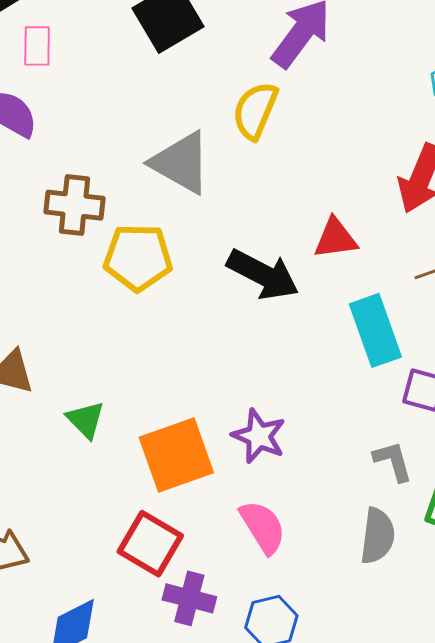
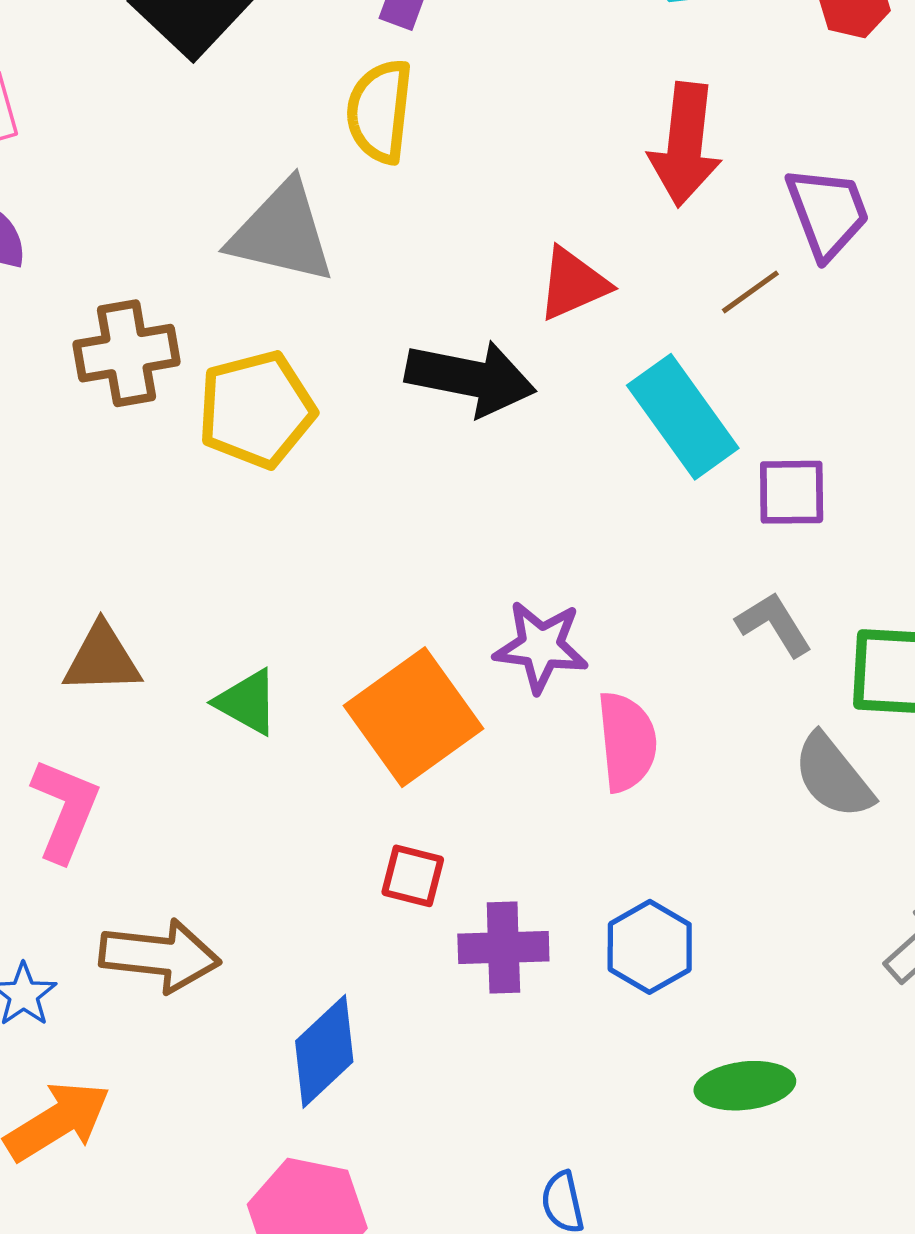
pink semicircle: (263, 527) -> (627, 742), moved, turned 42
gray semicircle: (378, 536) -> (833, 776), moved, turned 150
red square: (150, 544) -> (413, 876), size x0.6

